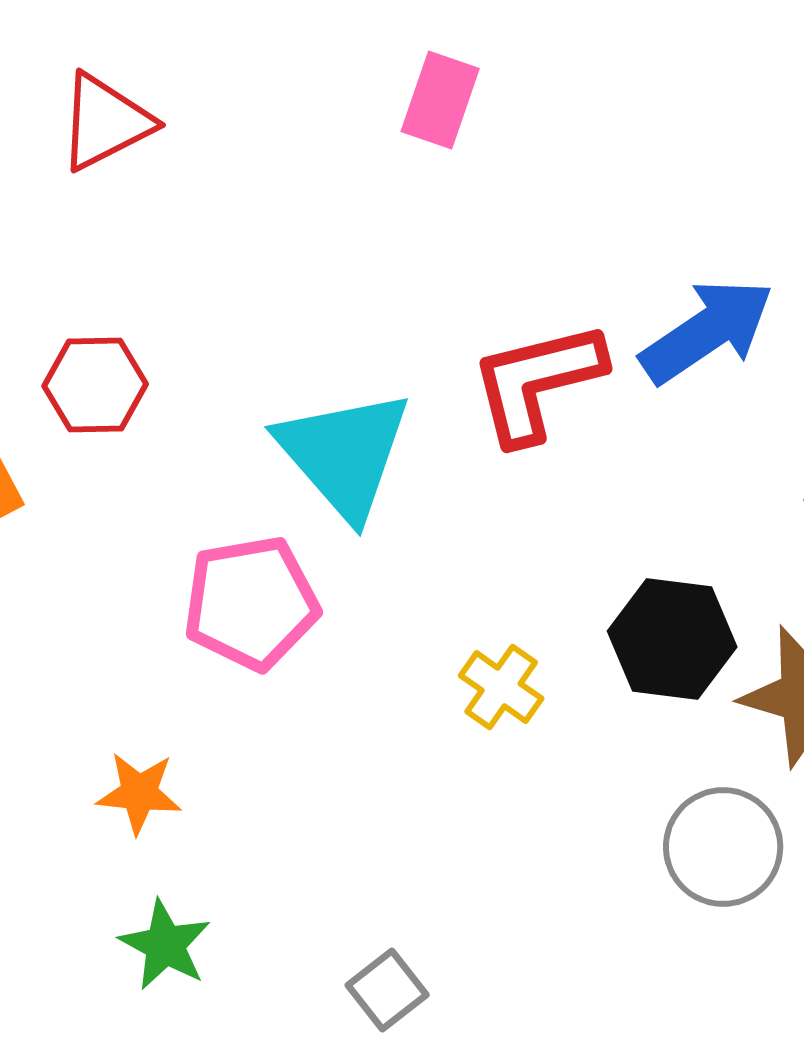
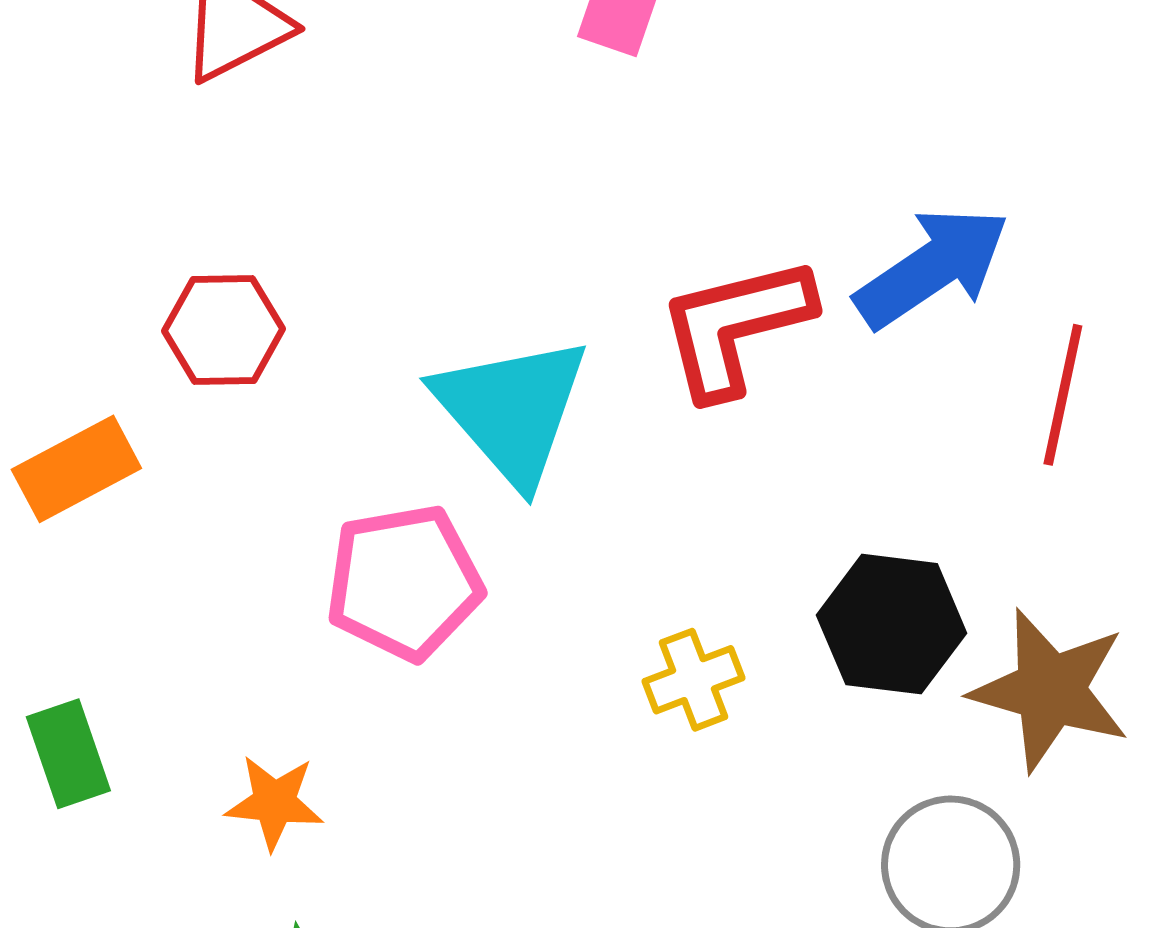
yellow cross: (501, 687) -> (694, 680), turned 34

